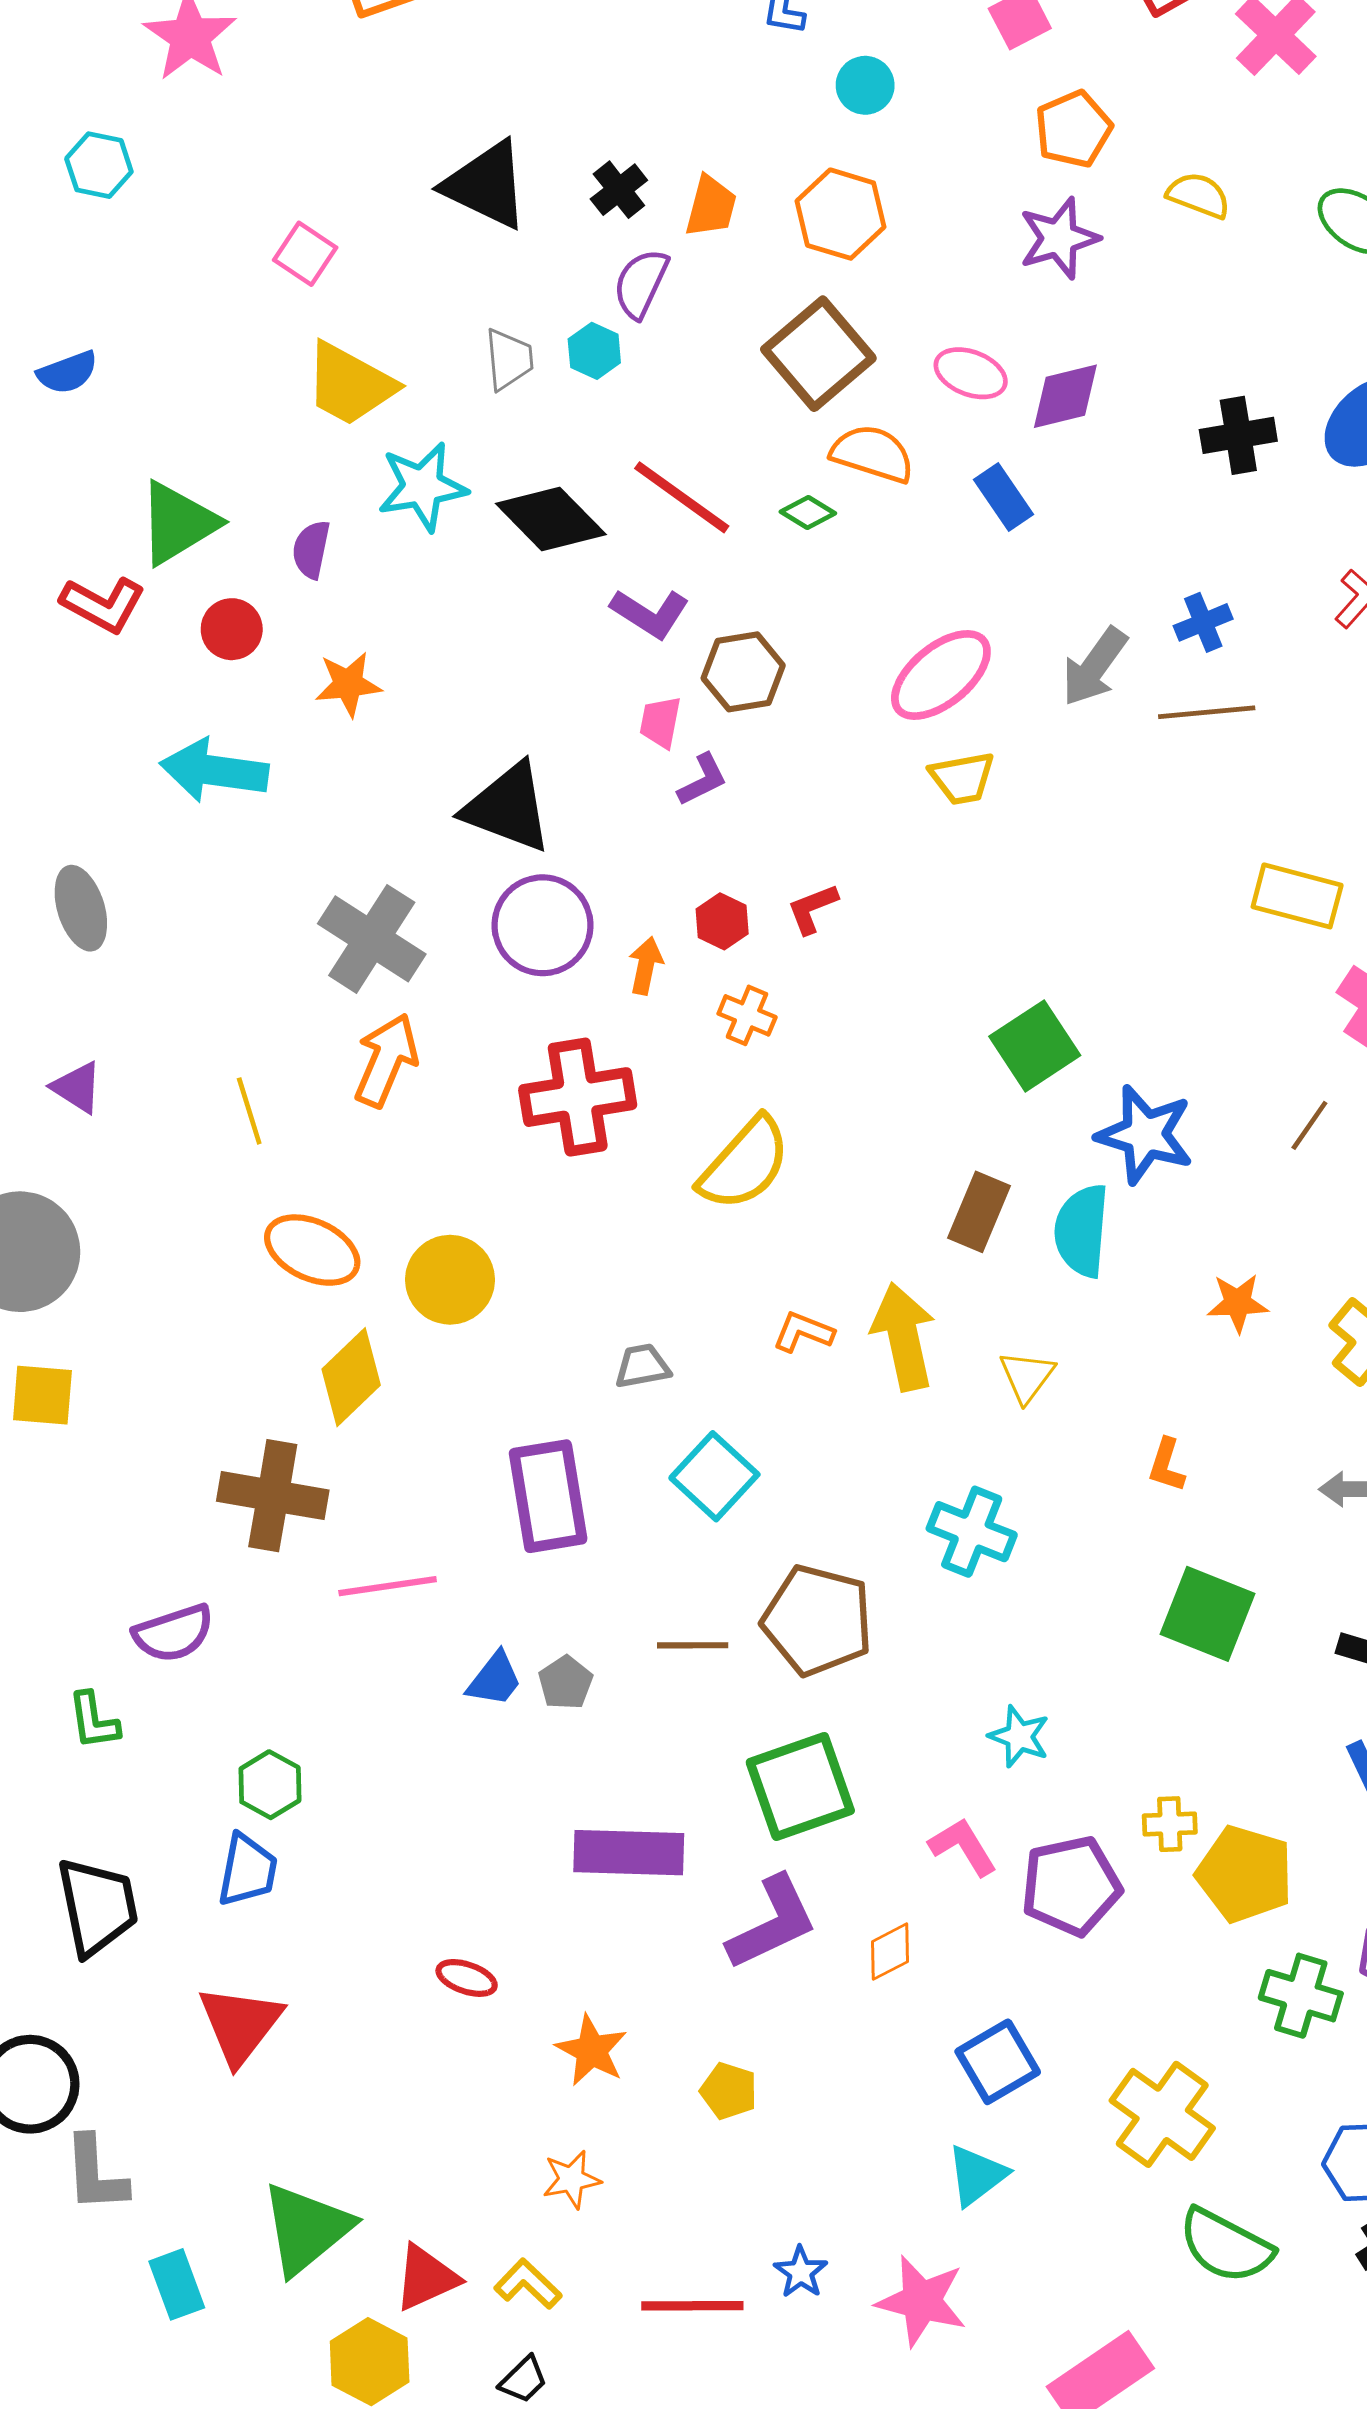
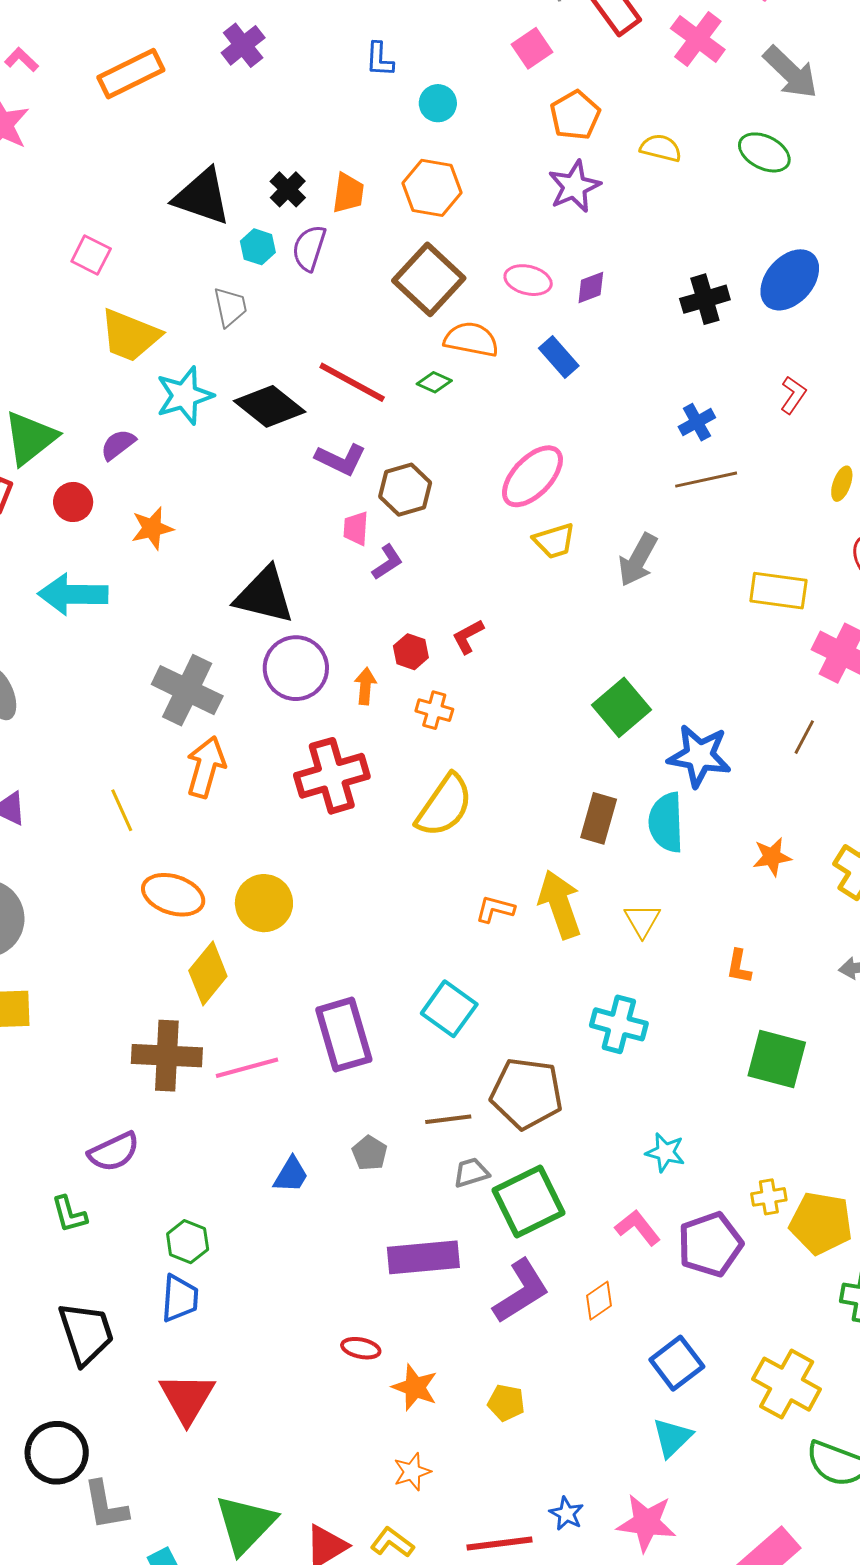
cyan hexagon: (594, 351) -> (258, 247), moved
purple diamond: (1065, 396) -> (591, 288), size x0.7
purple semicircle: (311, 549) -> (118, 445), turned 48
gray arrow: (1094, 667) -> (638, 560), moved
gray trapezoid: (642, 1366) -> (471, 1173), moved
pink line: (388, 1586) -> (247, 1068), moved
blue trapezoid: (495, 1679) -> (291, 1175), moved
red ellipse: (467, 1978) -> (361, 1348), moved

